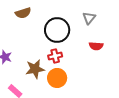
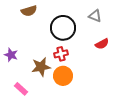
gray triangle: (89, 18) -> (95, 16), turned -48
red semicircle: (96, 46) -> (102, 44), turned -32

